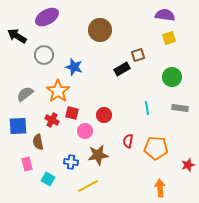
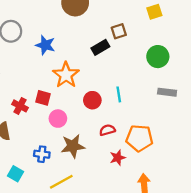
orange star: (58, 91) -> (66, 75), moved
cyan line: (147, 108) -> (119, 94), moved
red circle: (104, 115) -> (92, 100), moved
red semicircle: (128, 141) -> (107, 130), turned 64
red star: (188, 165) -> (118, 158), moved

